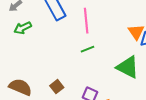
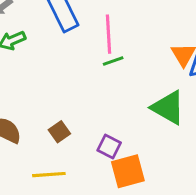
green line: (88, 49) -> (113, 61), moved

